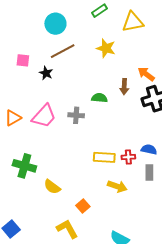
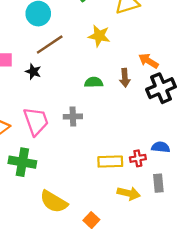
green semicircle: (99, 98) -> (94, 82), moved
pink trapezoid: (44, 116) -> (36, 121), turned -56
green cross: (24, 166) -> (22, 162), moved
gray rectangle: (149, 173) -> (158, 183), moved
yellow semicircle: (52, 187) -> (54, 202), size x1.4

